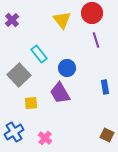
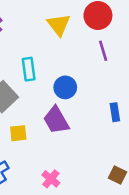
cyan rectangle: (39, 54) -> (29, 69), turned 30
pink cross: (45, 138) -> (51, 179), moved

